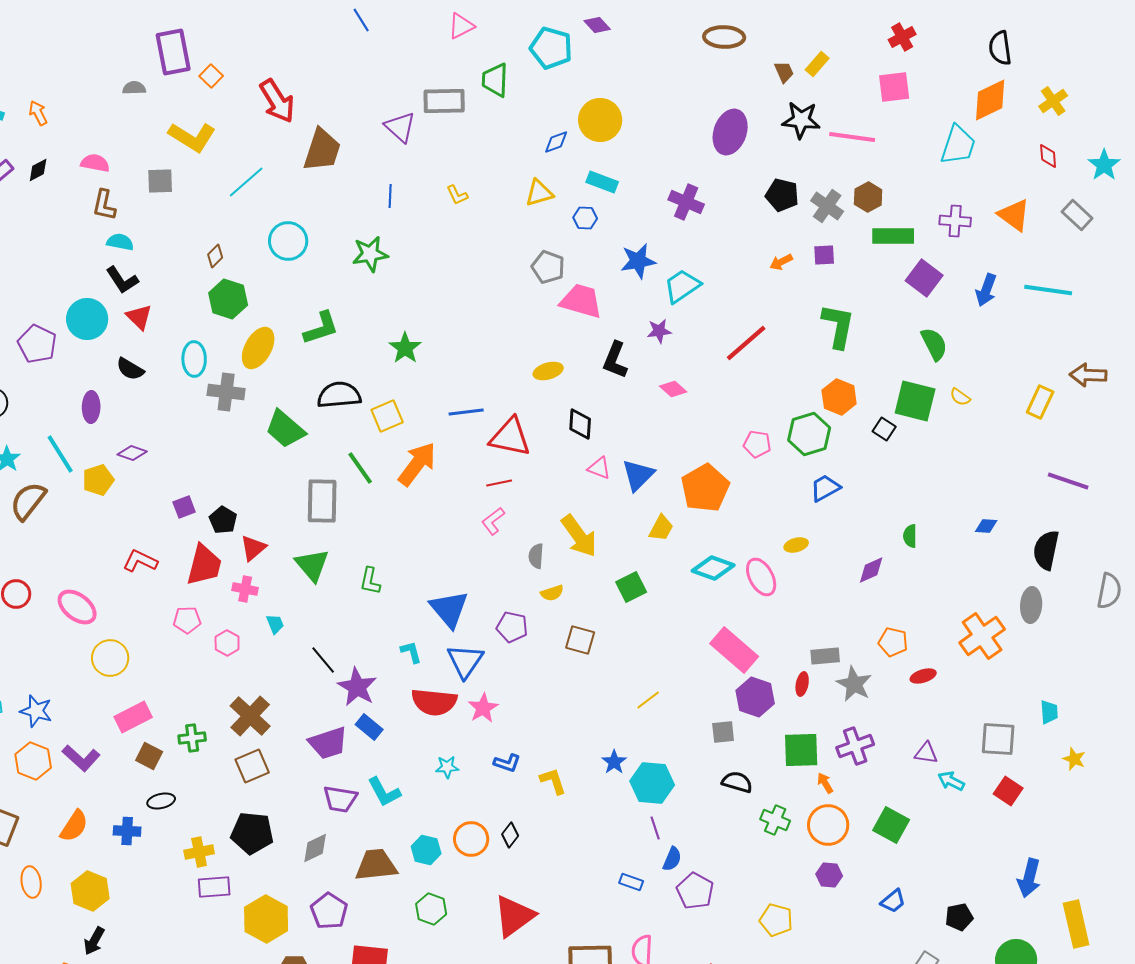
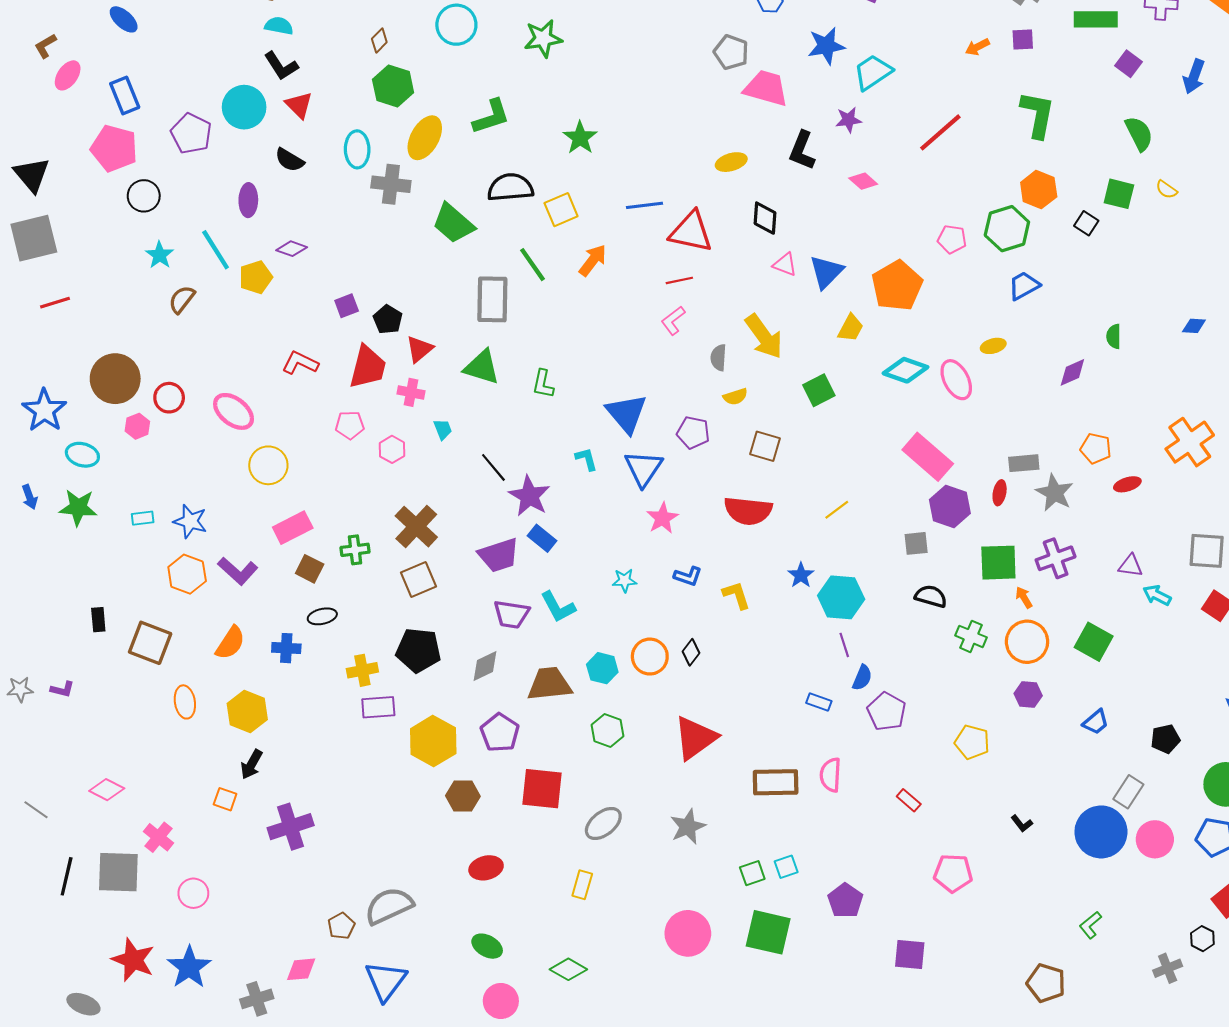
purple square: (924, 278) -> (1128, 64), size x0.7
green square: (915, 401) -> (1119, 194), size x0.7
orange arrow: (417, 464) -> (593, 260), size x0.7
brown semicircle: (28, 501) -> (182, 299), size x0.7
green triangle: (312, 565) -> (482, 367), turned -33
red semicircle: (434, 702) -> (748, 511), moved

